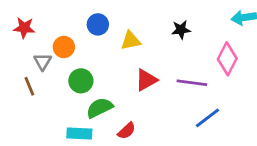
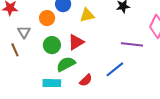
orange circle: (64, 47) -> (47, 18), moved
red triangle: (146, 80) -> (76, 42), moved
blue line: (207, 118) -> (115, 69), moved

